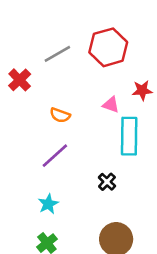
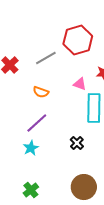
gray line: (57, 54) -> (46, 58), moved
cyan star: (48, 204) -> (31, 148), moved

